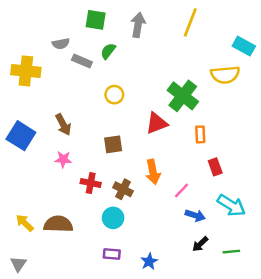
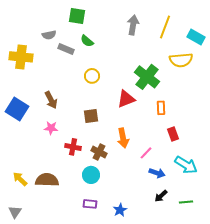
yellow line: (190, 22) -> (165, 27), moved
gray arrow: (138, 25) -> (133, 25), moved
green semicircle: (108, 51) -> (87, 41), turned -88

